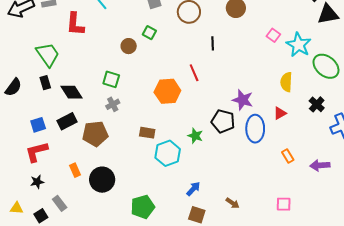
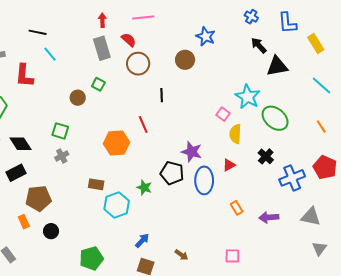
pink square: (273, 35) -> (223, 114), moved
brown pentagon: (95, 134) -> (38, 198), moved
black circle: (102, 180) -> (51, 231), size x0.6

